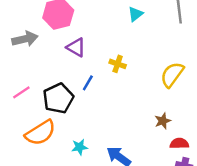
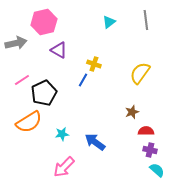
blue line: (88, 83) -> (83, 80), moved
pink line: (21, 92) -> (22, 80), moved

